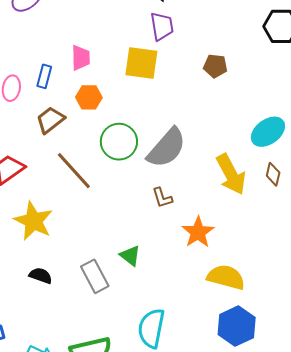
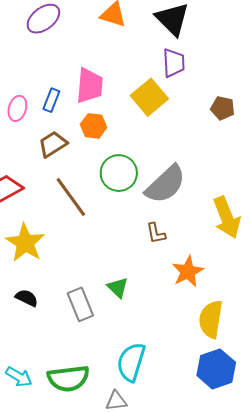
pink trapezoid: (81, 58) -> (89, 86), size x1.4
yellow square: (141, 63) -> (149, 97), turned 36
yellow semicircle: (226, 277) -> (211, 319), turned -102

